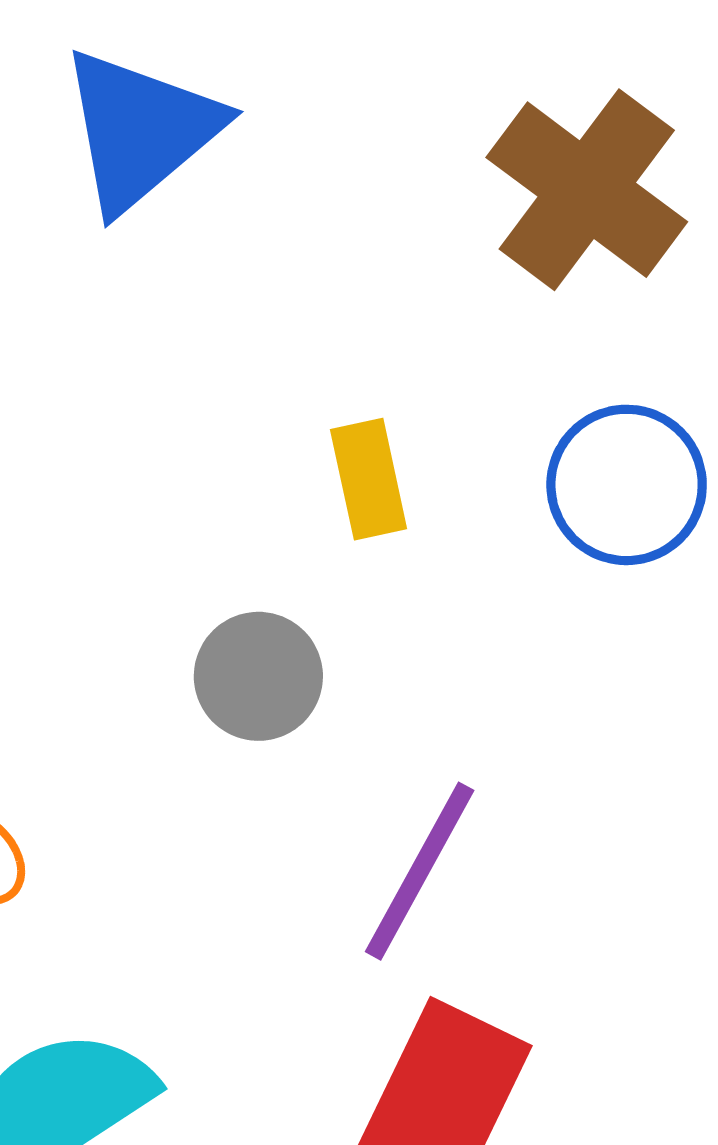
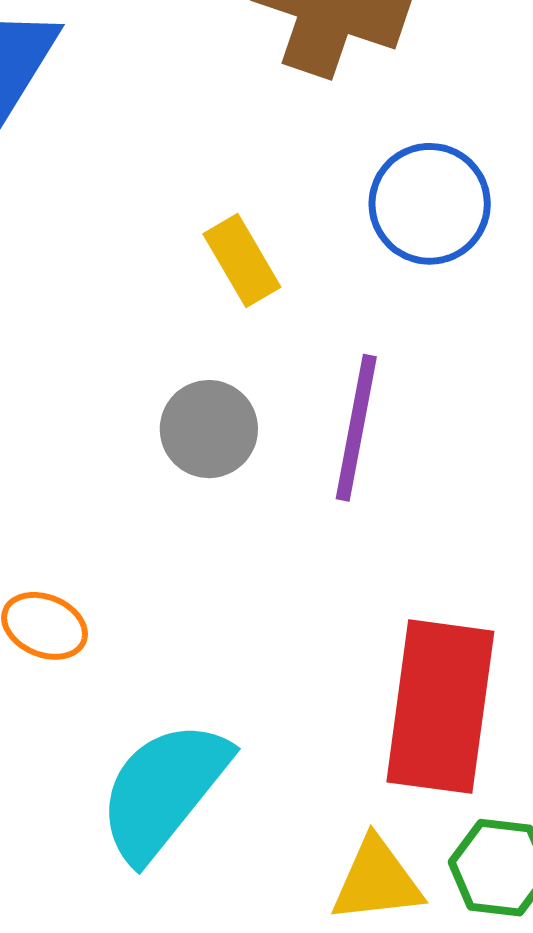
purple line: (420, 871) -> (356, 428), moved

